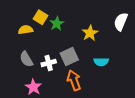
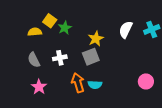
gray square: (69, 56) -> (91, 57), moved
cyan semicircle: (101, 62) -> (95, 85), moved
white cross: (49, 63) -> (60, 58), moved

